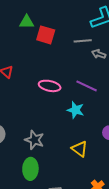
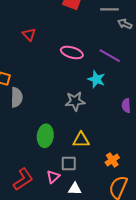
gray star: (34, 140) -> (75, 101), moved, turned -30
yellow triangle: (79, 149) -> (81, 140), moved, turned -42

